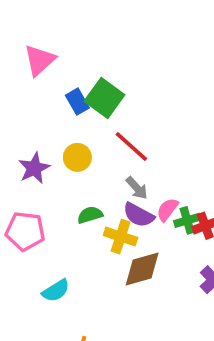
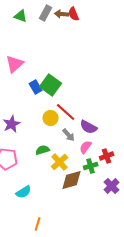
yellow circle: (77, 157) -> (51, 118), moved
purple semicircle: (139, 215) -> (89, 127), moved
green cross: (187, 220) -> (91, 166), moved
yellow cross: (121, 237) -> (60, 162), turned 30

